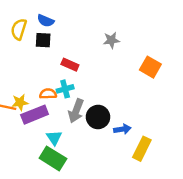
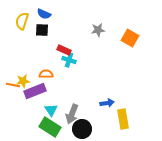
orange square: (150, 67) -> (130, 38), moved
cyan cross: (65, 89) -> (69, 60), moved, turned 32
gray arrow: (76, 111) -> (72, 114), moved
black circle: (98, 117) -> (82, 129), moved
yellow rectangle: (142, 149) -> (123, 119), turned -36

